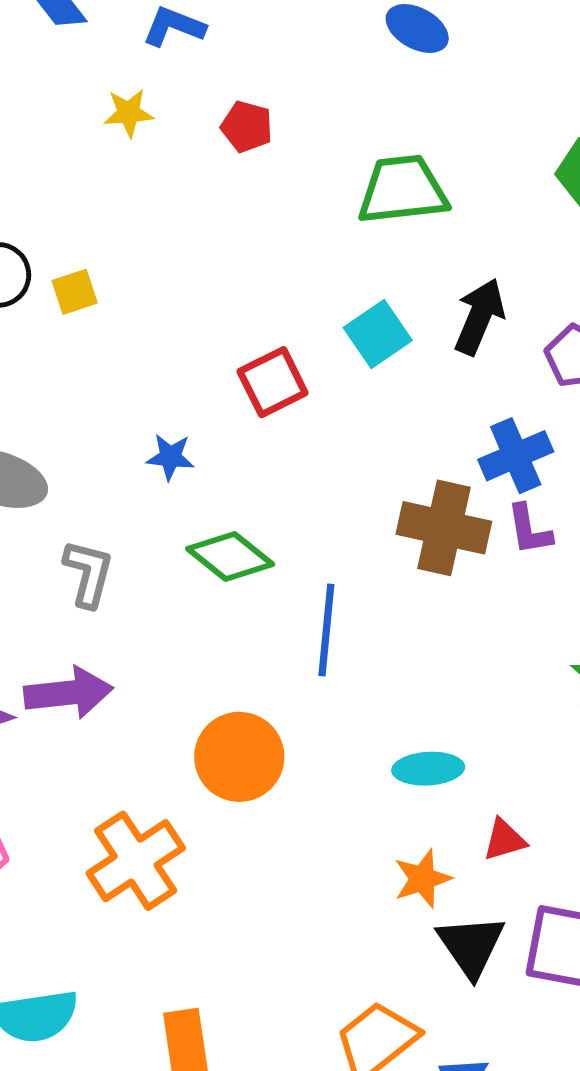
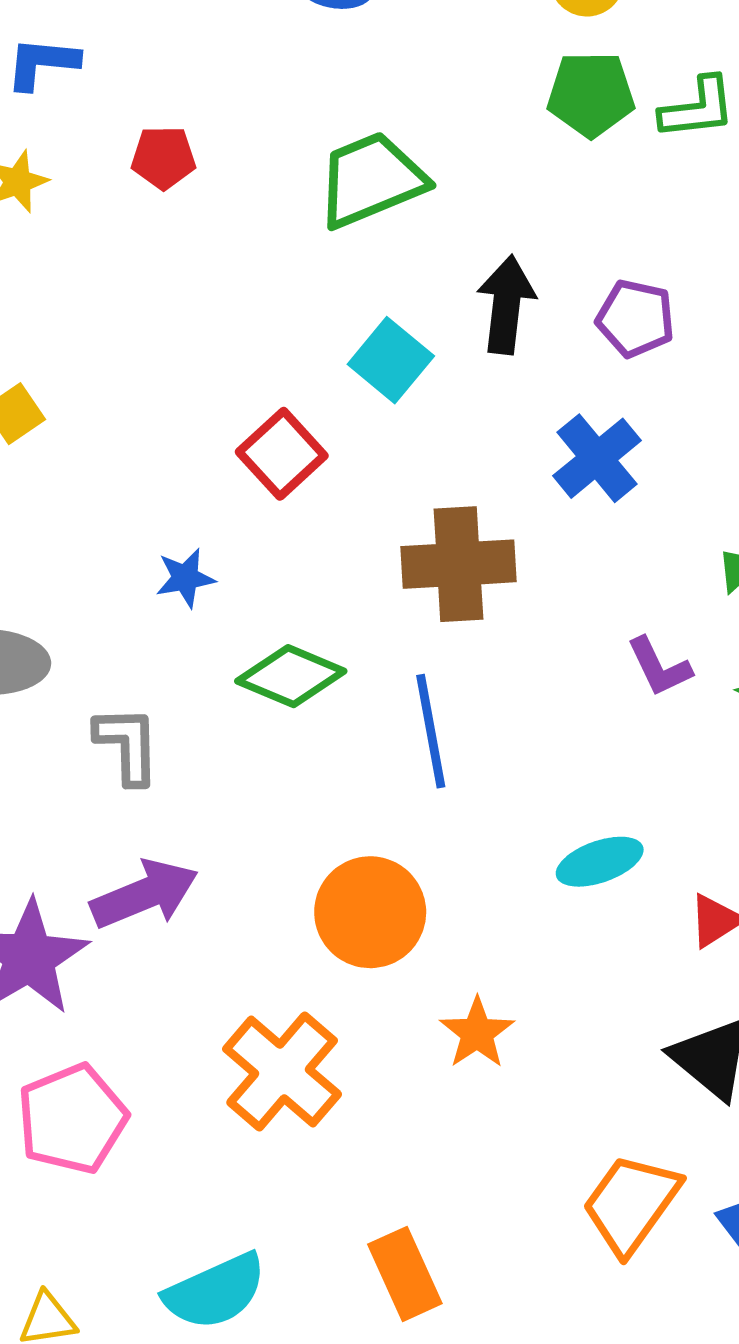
brown cross: (444, 528) -> (459, 564), moved
purple L-shape: (529, 530) -> (659, 667), moved
orange star: (422, 879) -> (477, 1033), moved

